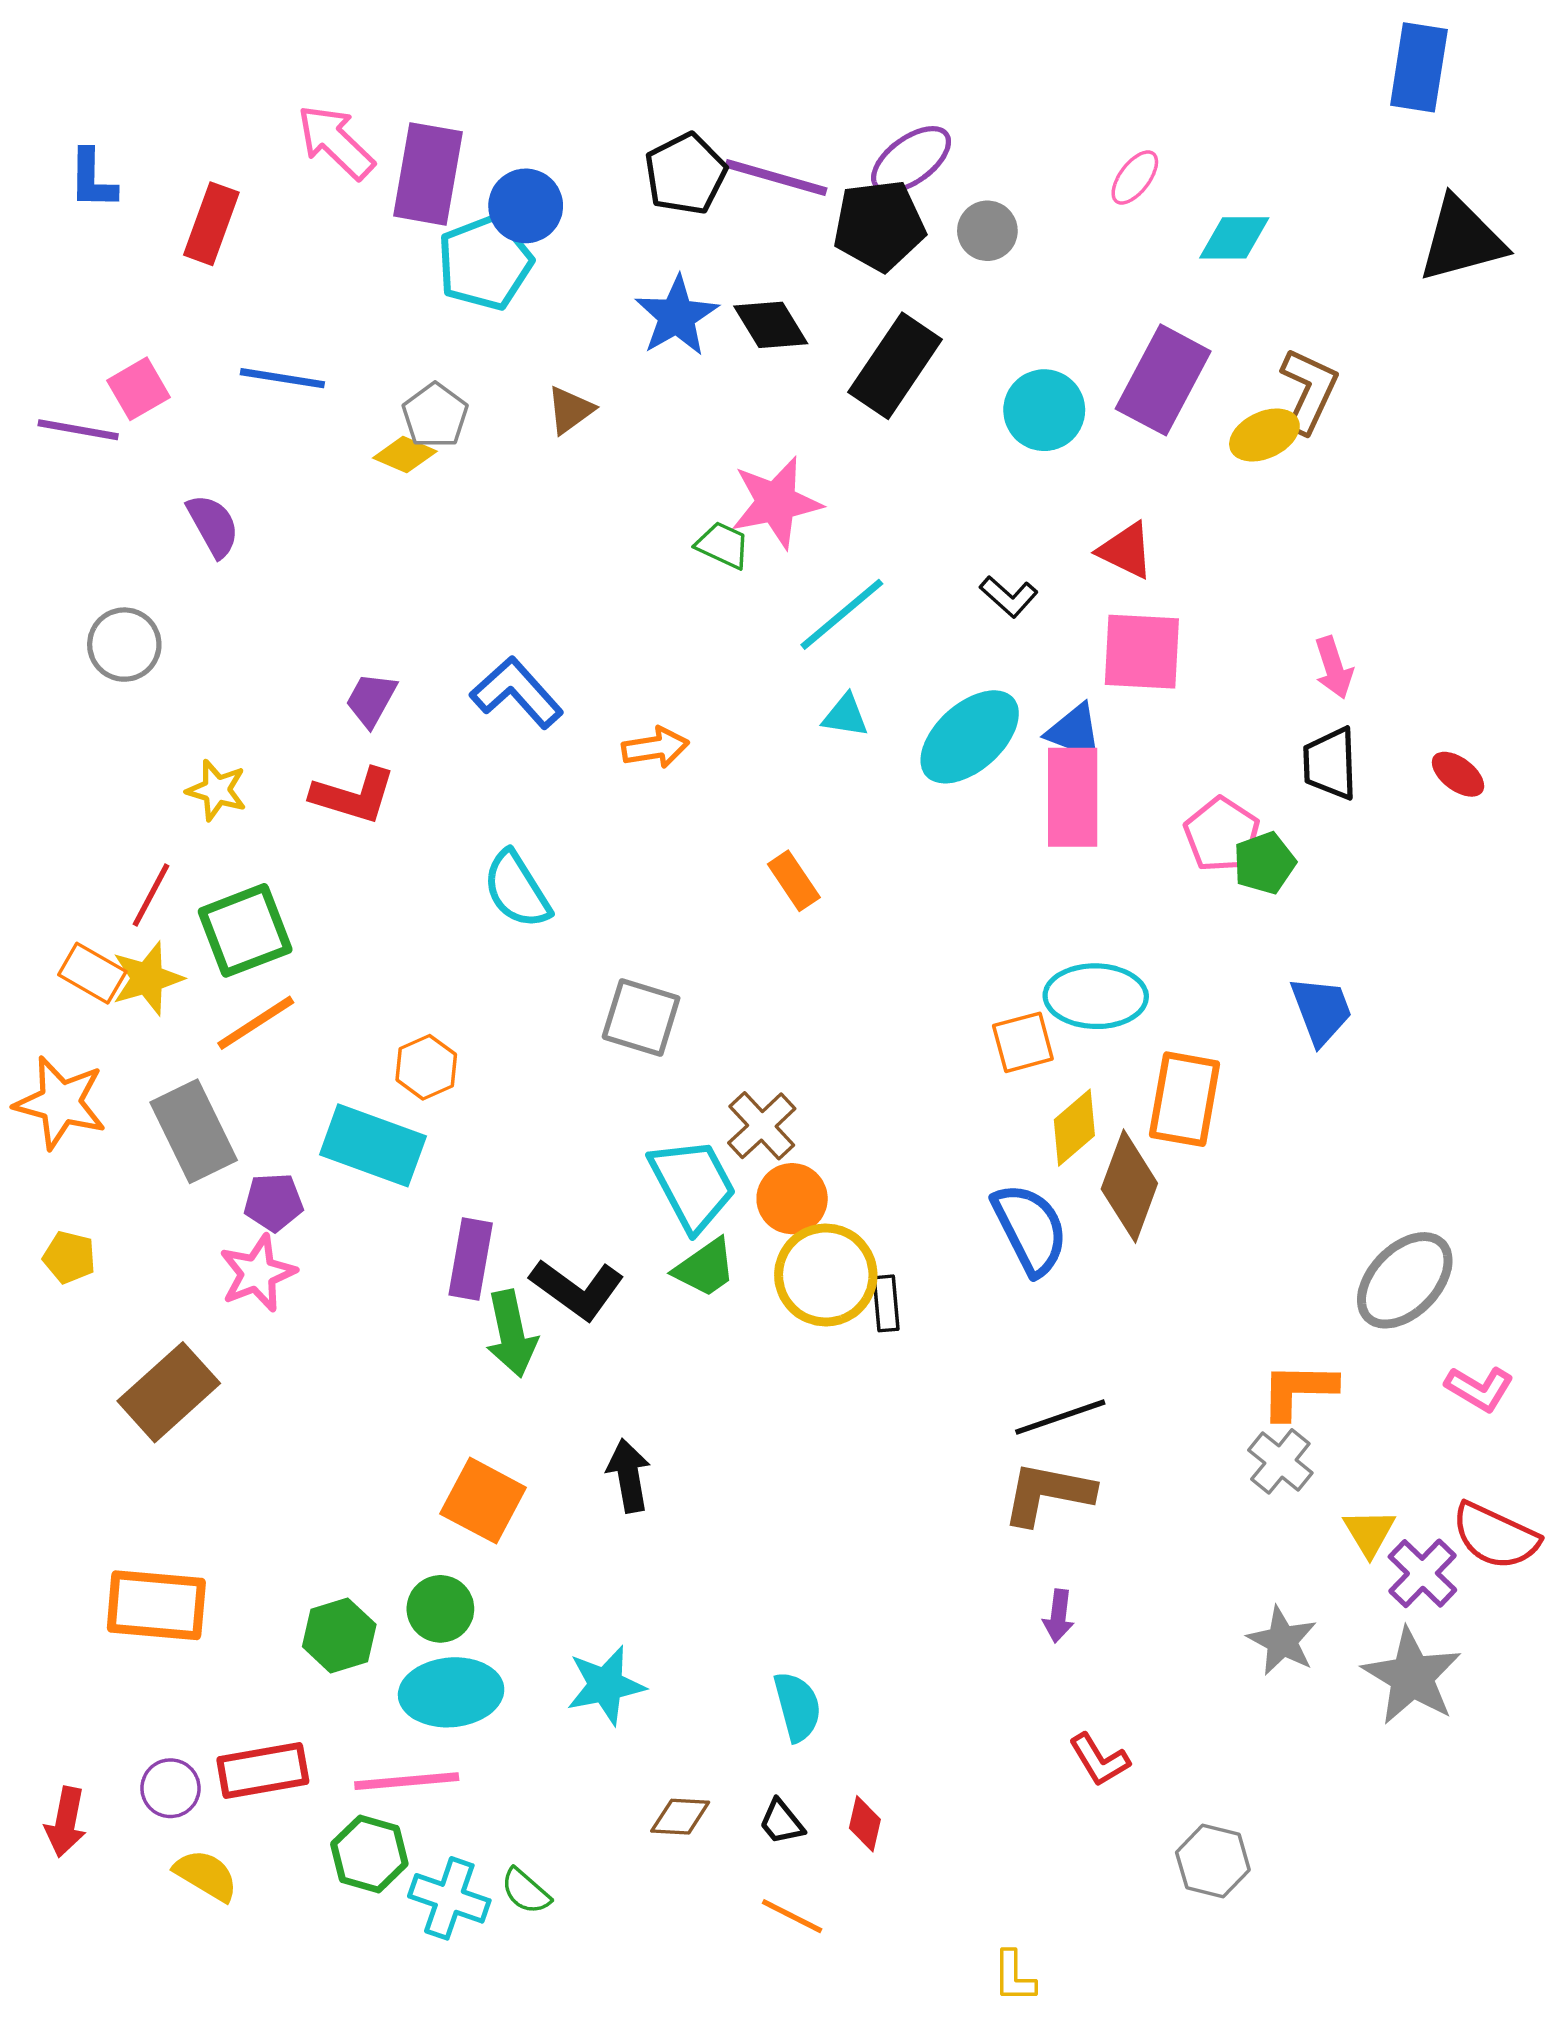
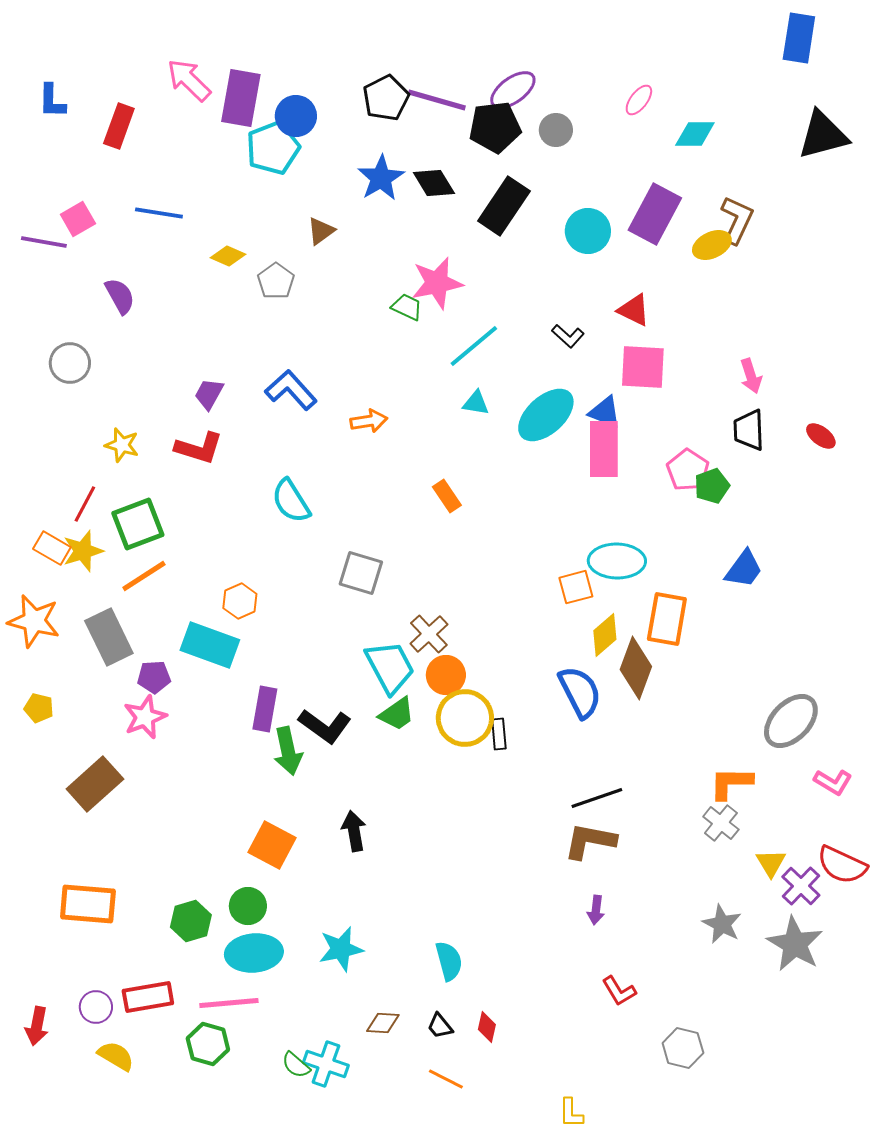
gray pentagon: (435, 415) -> (276, 281), moved
blue trapezoid: (1321, 1010) -> (744, 569), turned 57
cyan cross: (449, 1898) -> (326, 1064), moved

